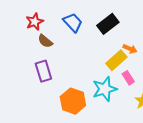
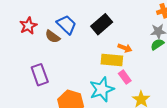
brown semicircle: (45, 41) -> (53, 37), moved
yellow rectangle: (116, 60) -> (112, 60), turned 50

